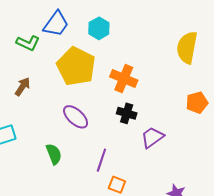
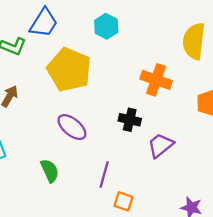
cyan hexagon: (99, 28) -> (106, 26), moved
orange cross: (124, 79) -> (156, 80), moved

